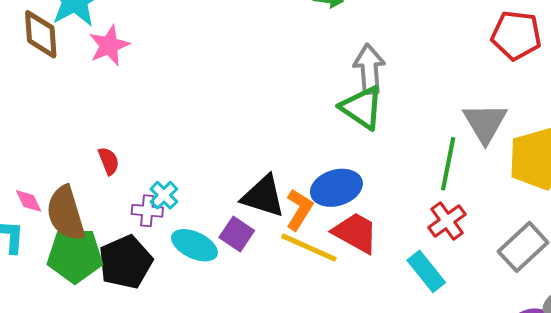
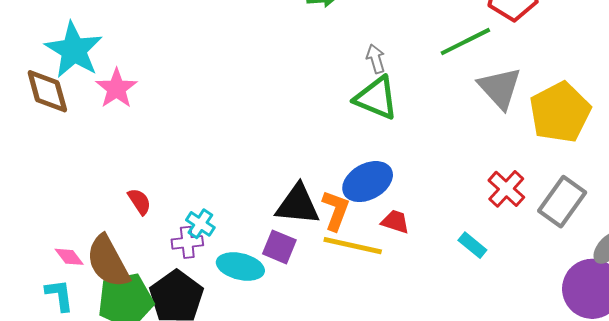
gray arrow: (369, 69) -> (376, 59), size x0.6
green line: (448, 164) -> (465, 42), moved, turned 64
red cross: (447, 221) -> (506, 189), moved
red trapezoid: (355, 233) -> (395, 222), size x0.6
cyan rectangle: (426, 271) -> (472, 245), size x0.7

